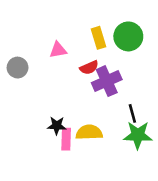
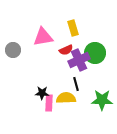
green circle: (128, 36) -> (95, 53), moved
pink triangle: (58, 50) -> (43, 37), size x1.5
black line: (132, 113) -> (76, 84), moved

